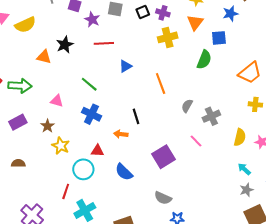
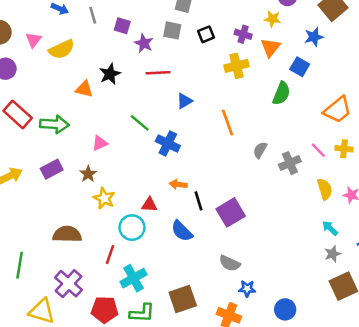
purple cross: (163, 13) -> (243, 34), moved
blue square: (219, 38) -> (300, 67), turned 35
pink triangle: (57, 101) -> (100, 143), turned -40
blue cross: (91, 114) -> (168, 143), moved
black line: (136, 116) -> (198, 201), moved
yellow semicircle: (240, 137) -> (325, 189), turned -30
pink line: (196, 141) -> (318, 150), moved
brown semicircle: (18, 163) -> (67, 234), moved, size x1.6

